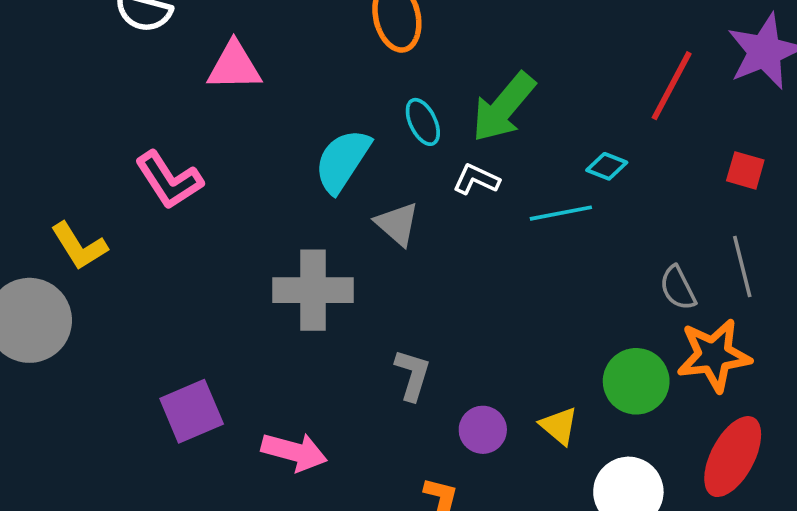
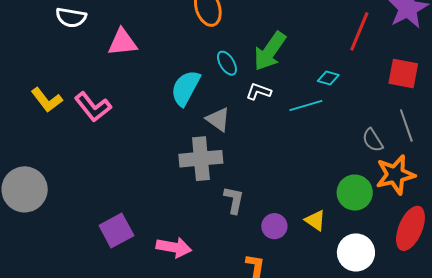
red square: (745, 170) -> (403, 73), size x1.5
yellow L-shape: (79, 246) -> (47, 100), moved
gray cross: (313, 290) -> (201, 159), moved

